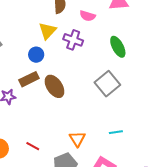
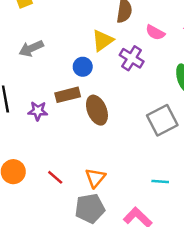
orange triangle: (77, 139) -> (95, 178), moved

